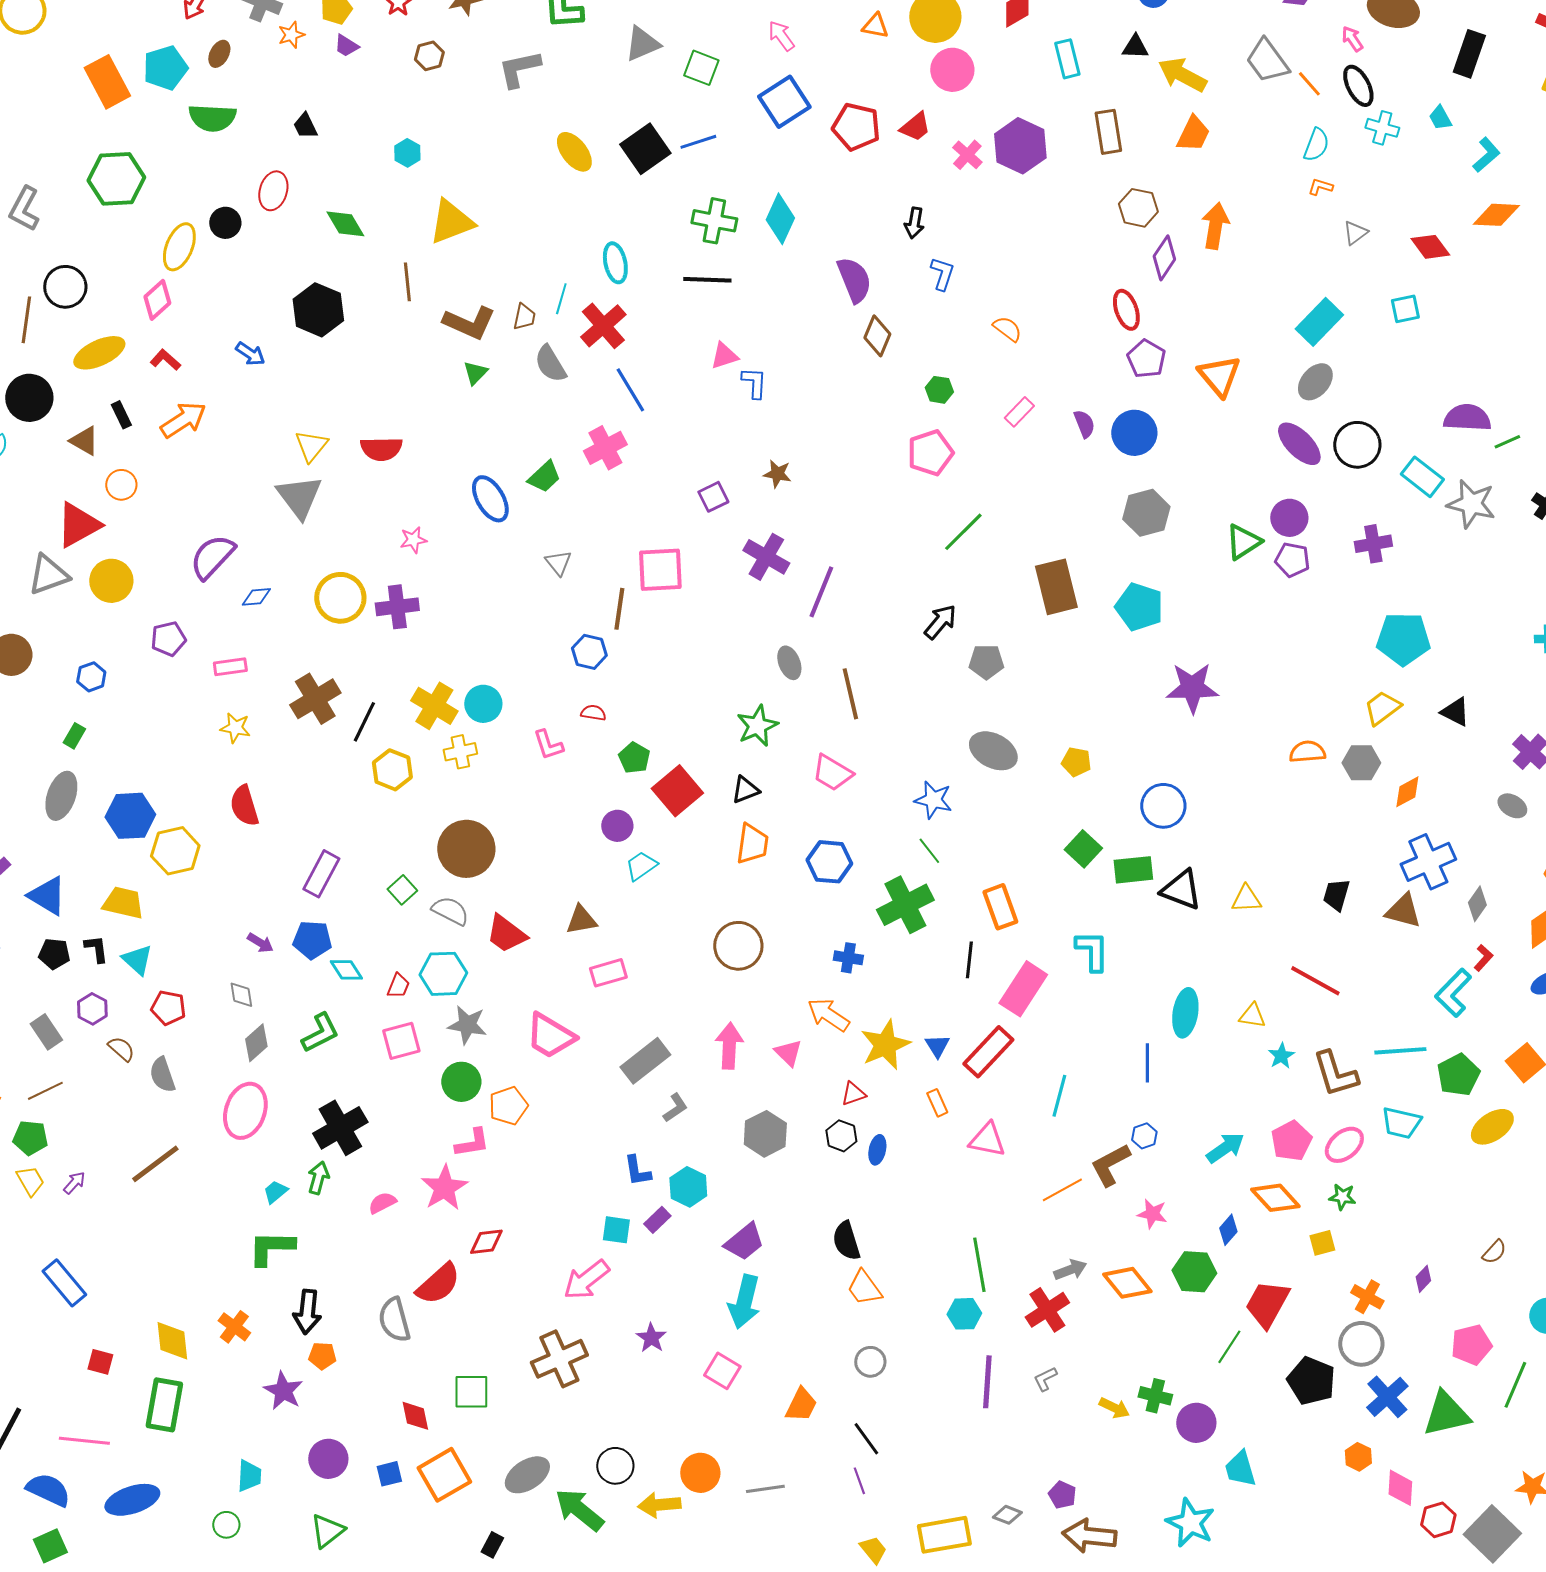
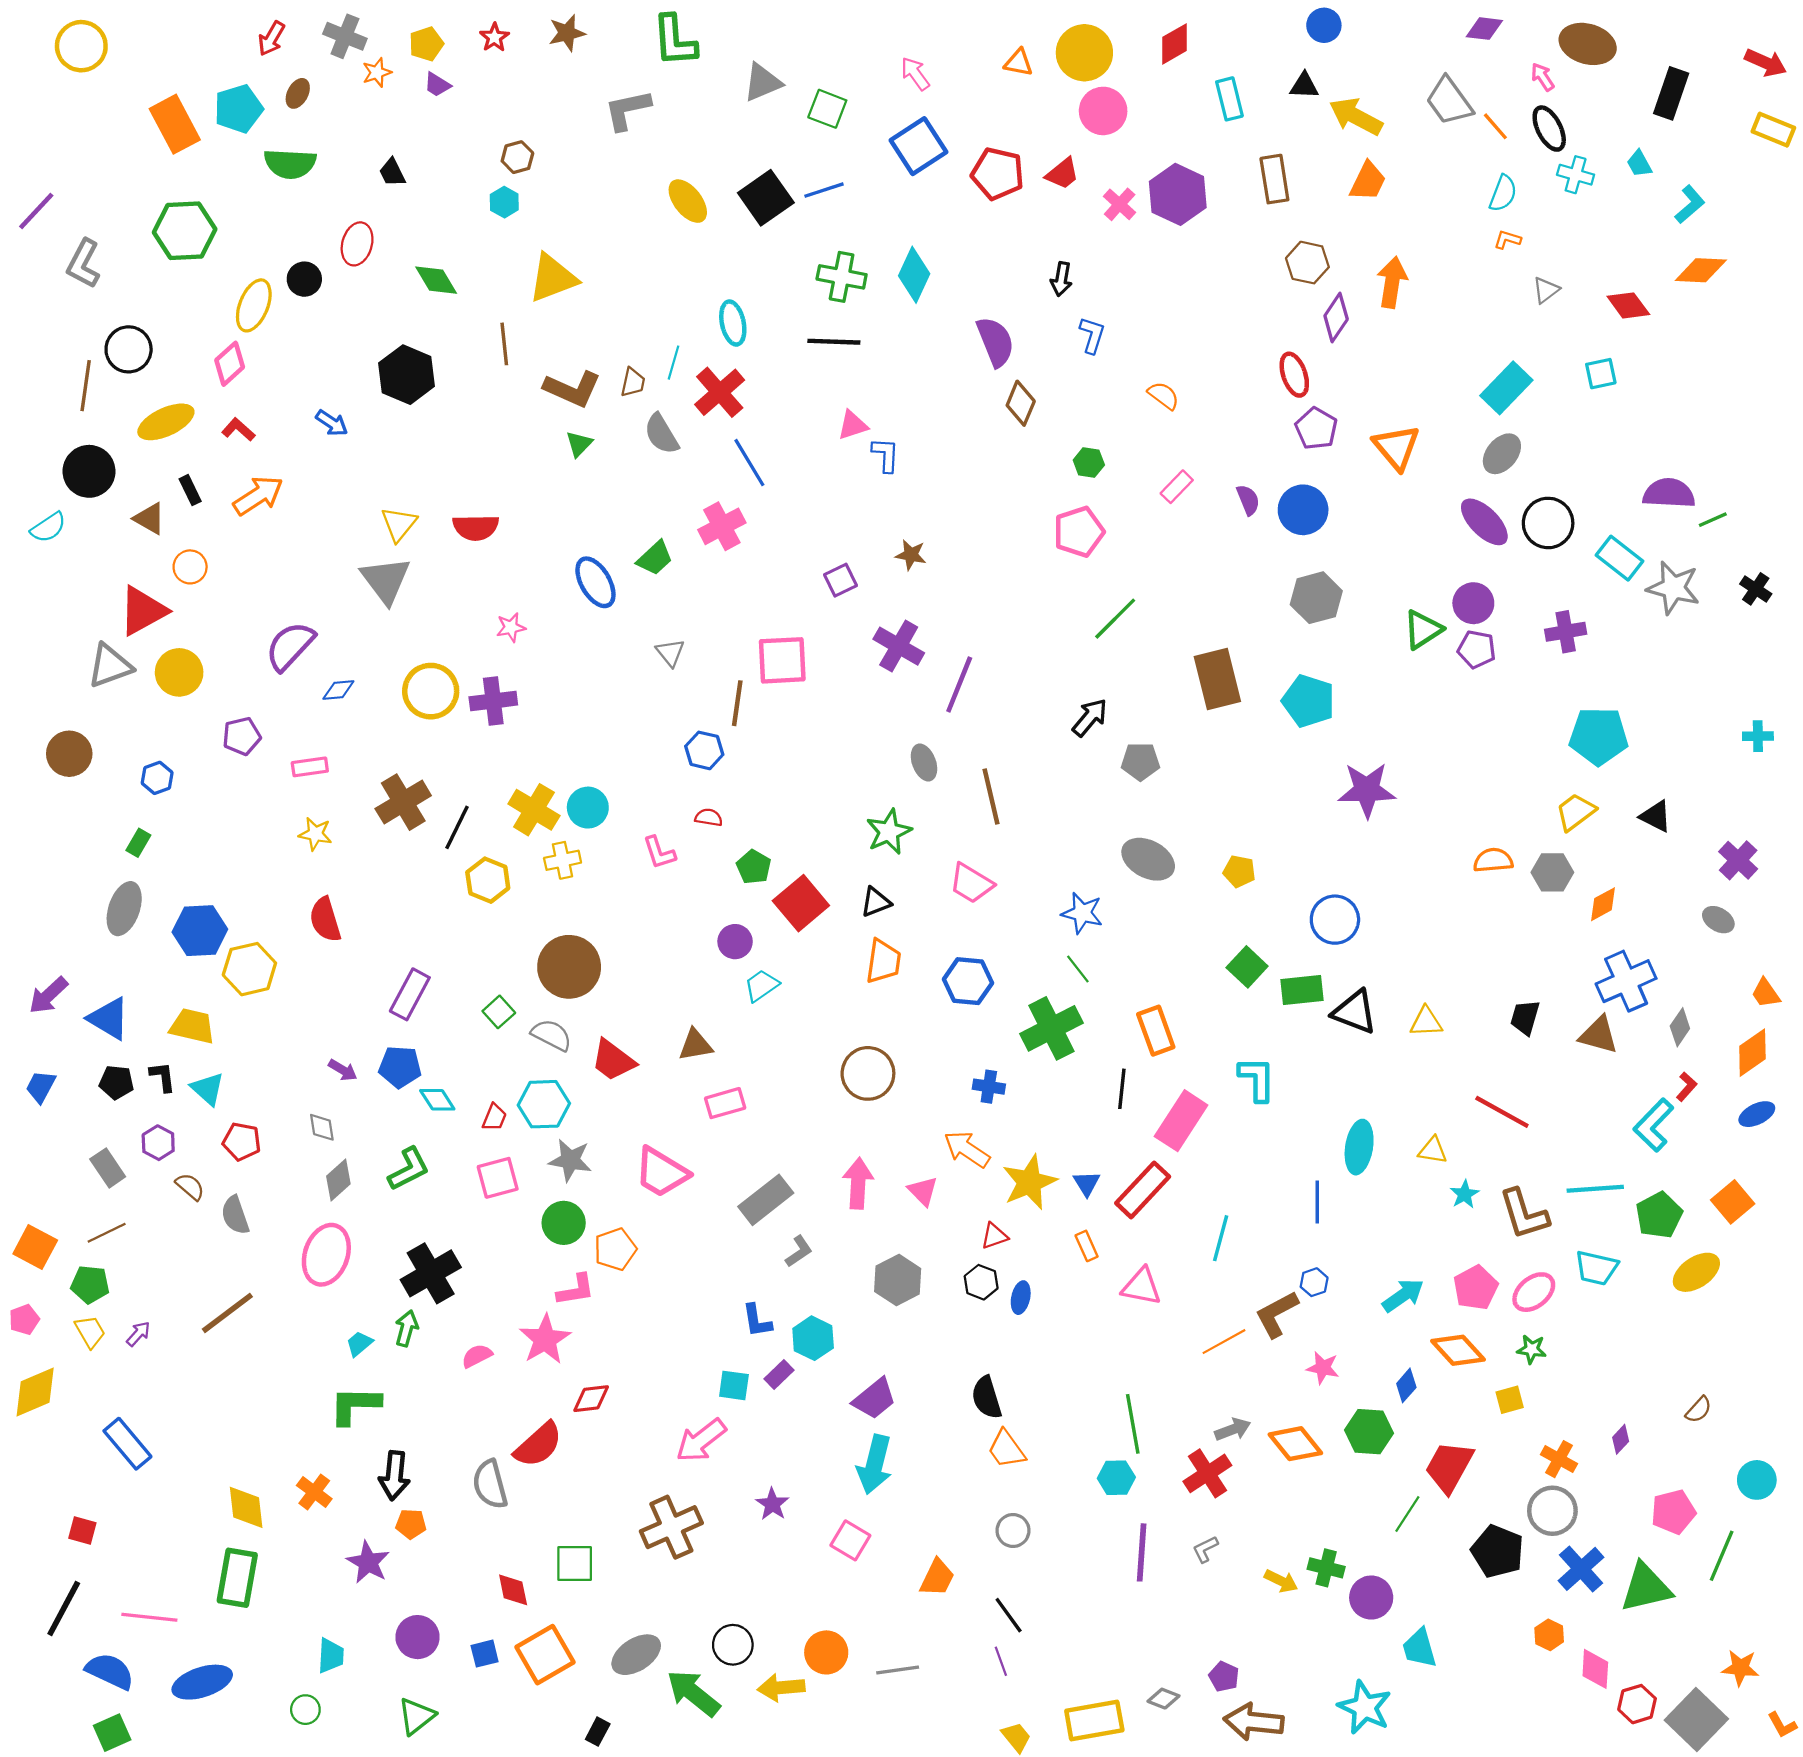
brown hexagon: (429, 56) -> (517, 157), moved
red square: (100, 1362) -> (82, 1530), moved

